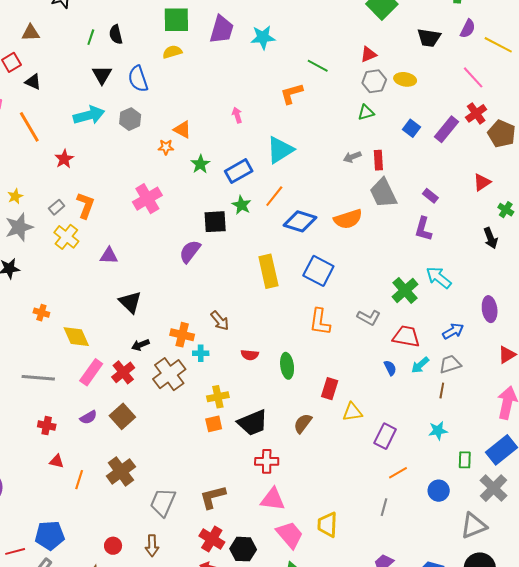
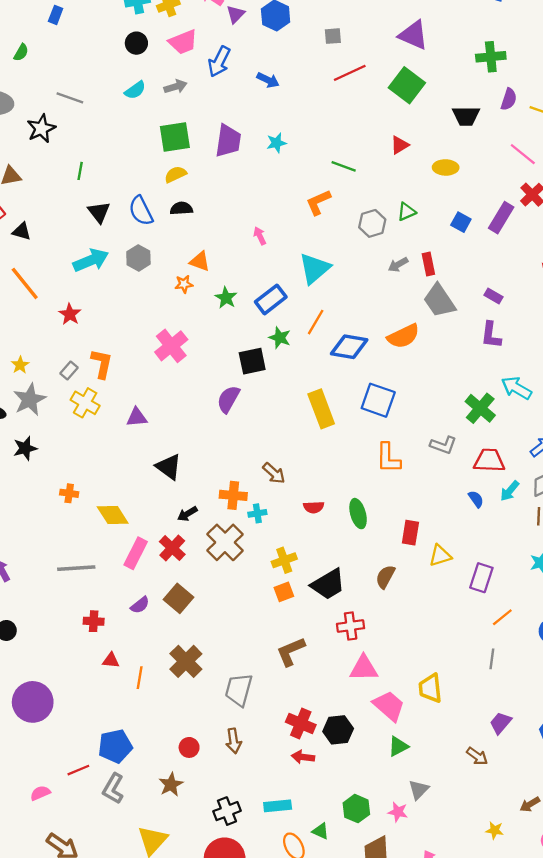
black semicircle: (116, 34) -> (181, 208), moved, turned 108
cyan star: (263, 37) -> (276, 143), size x0.7
gray hexagon: (374, 81) -> (372, 223), moved
brown L-shape: (213, 497) -> (291, 652), moved

